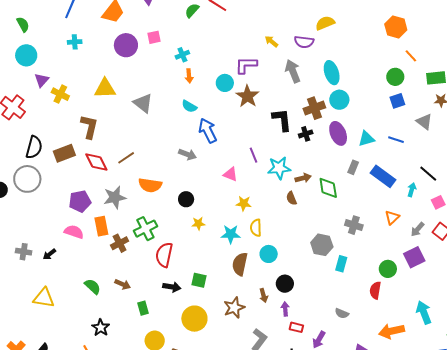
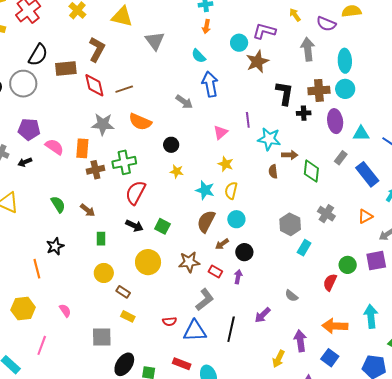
pink triangle: (230, 174) -> (221, 132), turned 42
purple pentagon: (80, 201) -> (29, 129), moved
brown arrow: (264, 295) -> (222, 244), moved, turned 56
red rectangle: (296, 327) -> (215, 271), moved

